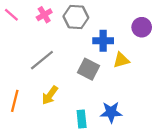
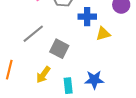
gray square: (88, 69) -> (59, 49), moved
yellow arrow: (50, 95) -> (43, 75), moved

